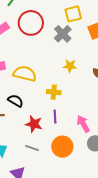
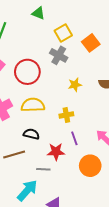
red circle: (31, 23) -> (27, 72), moved
gray line: (32, 148) -> (43, 169), moved

